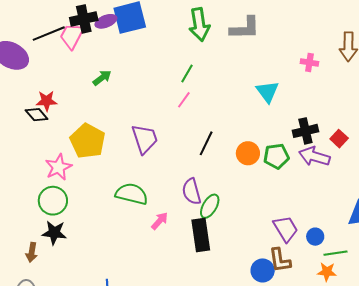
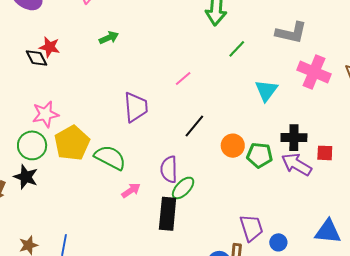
gray L-shape: (245, 28) -> (291, 33), moved
pink cross: (309, 63) -> (314, 72), size x1.8
green line: (187, 74) -> (237, 49), moved
red square: (339, 139) -> (325, 153), turned 36
yellow pentagon: (88, 141) -> (72, 143), moved

